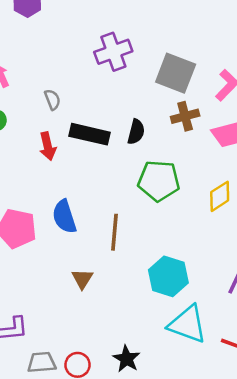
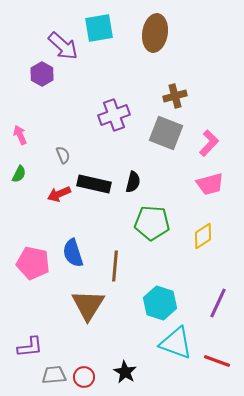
brown cross: (185, 116) -> (175, 96), moved
red arrow: (48, 146) -> (59, 194), turned 80
brown triangle: (82, 279) -> (88, 305), size x1.8

